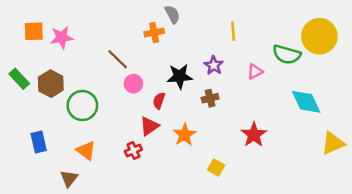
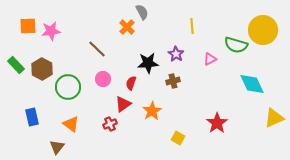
orange cross: (154, 33) -> (127, 27), turned -35
pink circle: (133, 84) -> (103, 79), moved
red star: (254, 135) -> (217, 123), moved

